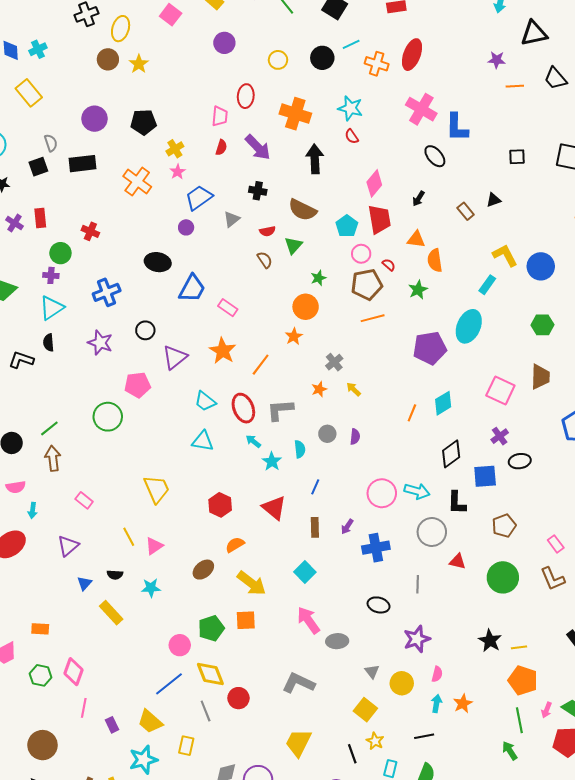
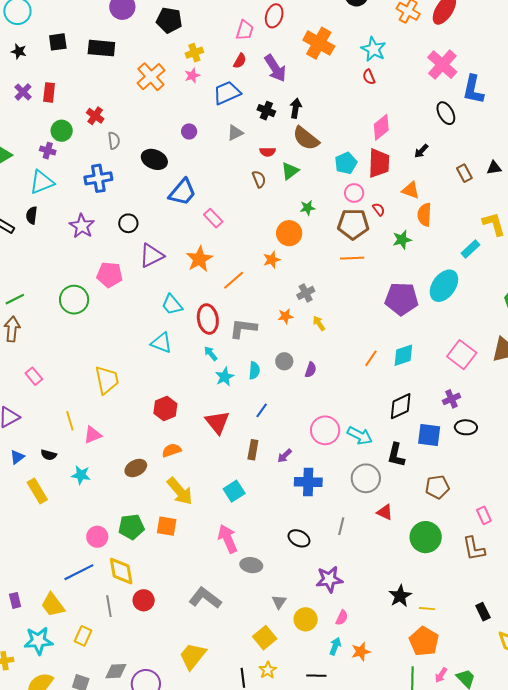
gray semicircle: (51, 143) -> (114, 141), moved
black arrow: (315, 159) -> (296, 108), moved, size x0.7
blue trapezoid: (199, 198) -> (227, 93), moved

